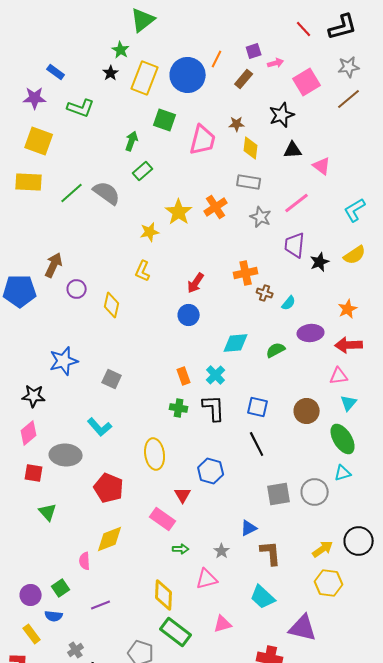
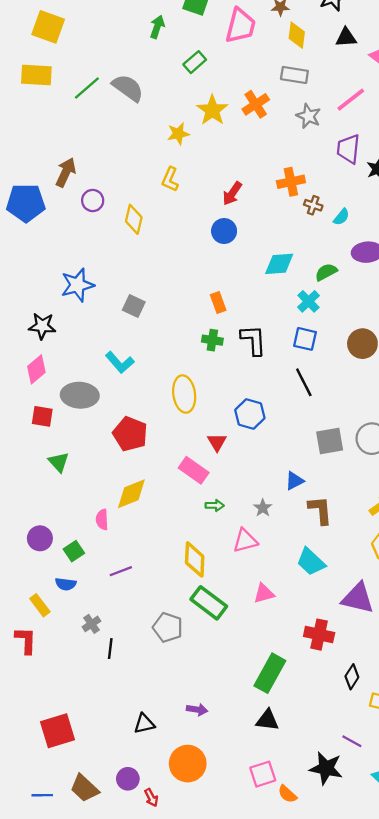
green rectangle: (143, 171) -> (195, 62), moved
cyan cross: (216, 375) -> (309, 301), moved
purple circle: (31, 595) -> (40, 538), moved

